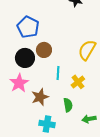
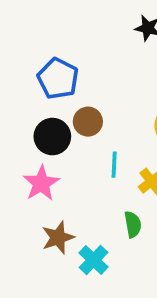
brown star: (40, 97) -> (58, 238), moved
cyan cross: (47, 124) -> (93, 260), turned 35

